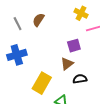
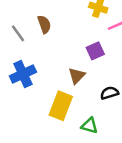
brown semicircle: (38, 20) -> (44, 24), turned 136
brown triangle: (67, 64) -> (77, 76), moved

